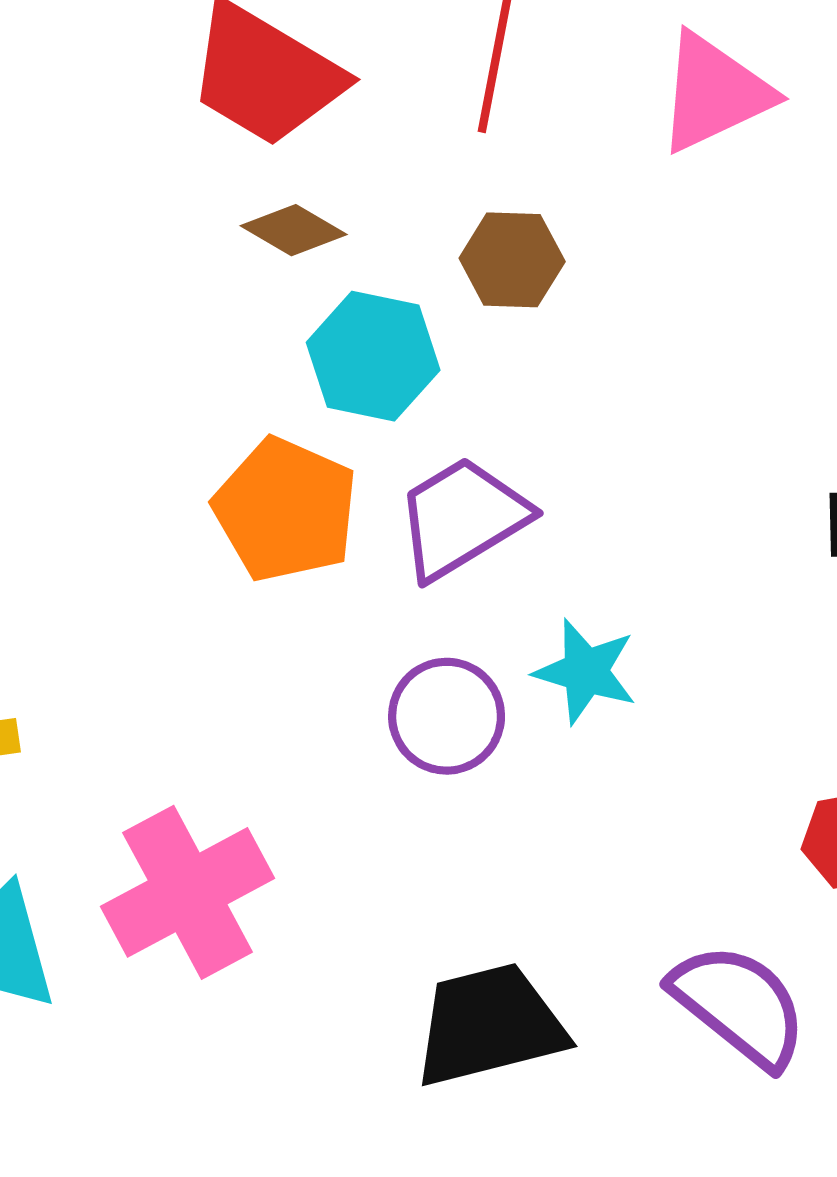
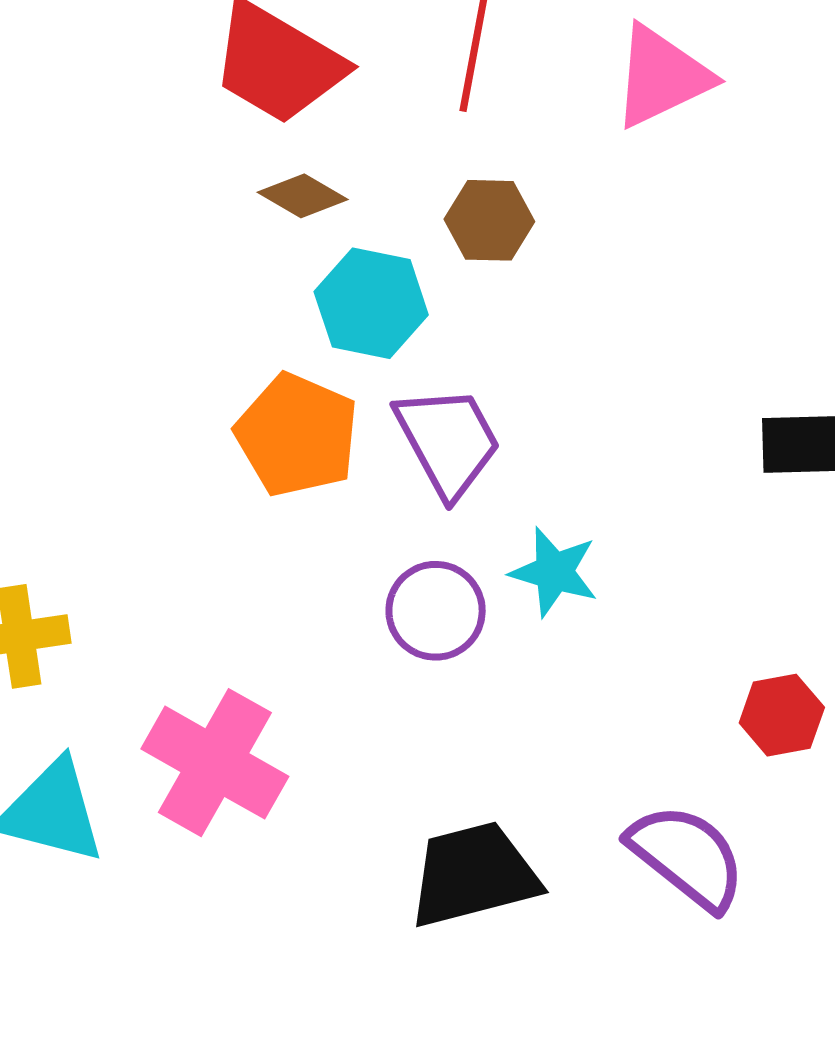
purple trapezoid: (462, 518) -> (448, 441), turned 93
pink cross: (188, 892) -> (215, 763), turned -32

